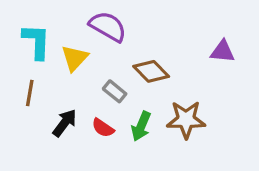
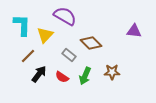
brown line: (30, 93) -> (28, 56), moved, turned 35
brown star: (186, 120) -> (112, 72), size x0.7

